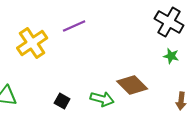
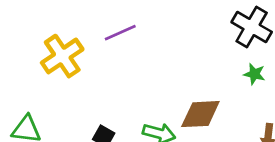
brown diamond: (132, 85) -> (200, 114), turned -48

